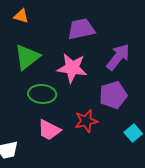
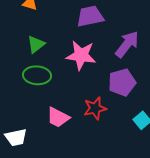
green triangle: (27, 57) -> (36, 44), size x0.7
green ellipse: (42, 94) -> (37, 75), moved

